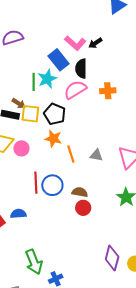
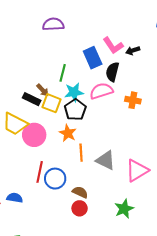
cyan star: (47, 79) -> (74, 92), moved
pink circle: (21, 148) -> (34, 135), size x1.5
gray triangle: (96, 155) -> (106, 160), size x1.5

